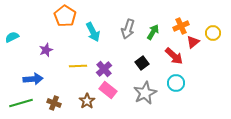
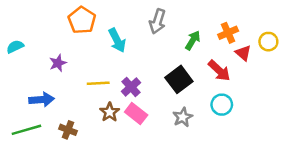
gray arrow: (128, 29) -> (157, 21), moved
red triangle: (193, 42) -> (243, 53), turned -40
black square: (142, 63) -> (179, 79), size x1.5
gray star: (145, 93) -> (183, 117), size x0.7
brown star: (87, 101) -> (110, 112), moved

